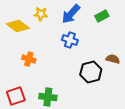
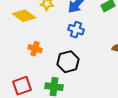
black hexagon: (91, 72) -> (68, 62), moved

